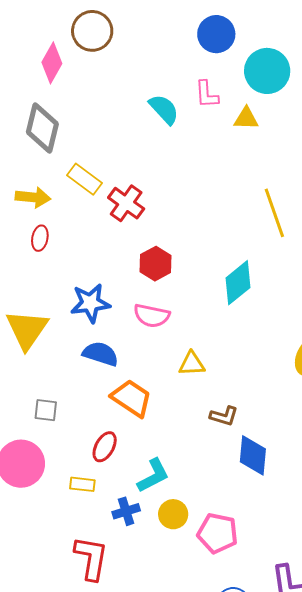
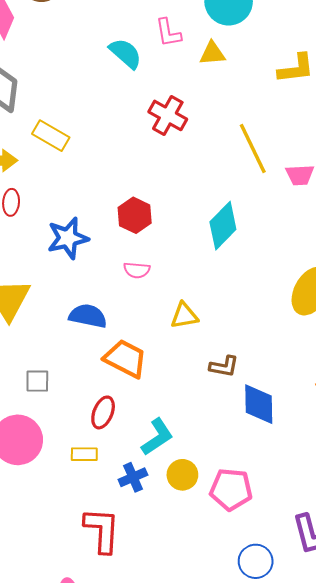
red cross: (126, 203) -> (168, 115), moved
blue star: (90, 303) -> (68, 238), moved
pink semicircle: (152, 316) -> (137, 270), size x0.7

